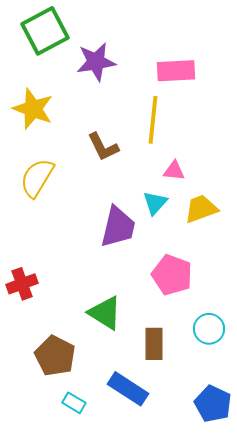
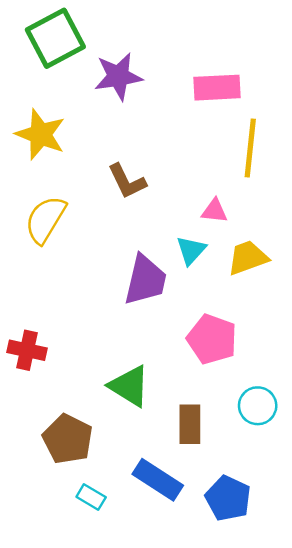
yellow line: (153, 120) -> (250, 148), moved
red cross: (22, 284) -> (27, 350), turned 32
blue pentagon: (213, 404) -> (228, 498), moved

